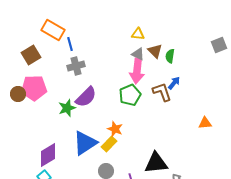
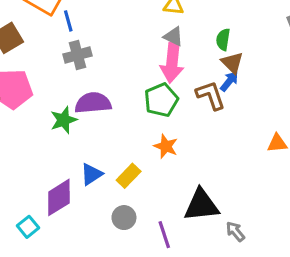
brown triangle: (155, 51) -> (232, 63), moved
purple semicircle: (86, 97) -> (93, 103), turned -140
orange star: (115, 129) -> (166, 146), moved
blue triangle: (85, 143) -> (91, 174), size x0.6
purple diamond: (48, 155) -> (59, 197), moved

